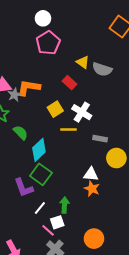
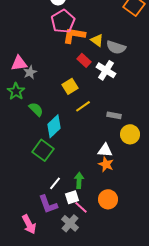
orange L-shape: (29, 88) -> (74, 35), moved
white cross: (82, 112) -> (106, 70), moved
yellow line: (68, 129) -> (83, 106), turned -35
green square: (41, 174) -> (43, 150), moved
purple L-shape: (24, 188) -> (48, 204), moved
pink line: (48, 230) -> (81, 207), moved
orange circle: (94, 239) -> (108, 199), moved

